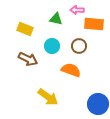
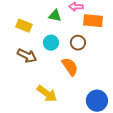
orange semicircle: (71, 70) -> (70, 67), turned 36

